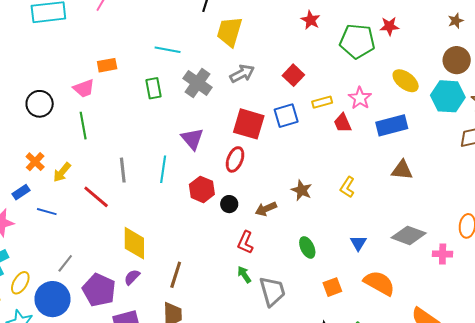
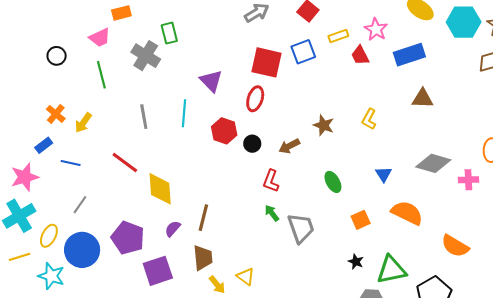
gray cross: (198, 83) -> (146, 56), moved
black circle: (40, 104) -> (57, 56), size x0.7
red line: (96, 197) -> (125, 162), moved
gray line: (65, 263) -> (80, 205), moved
purple semicircle: (132, 277) -> (173, 229), moved

